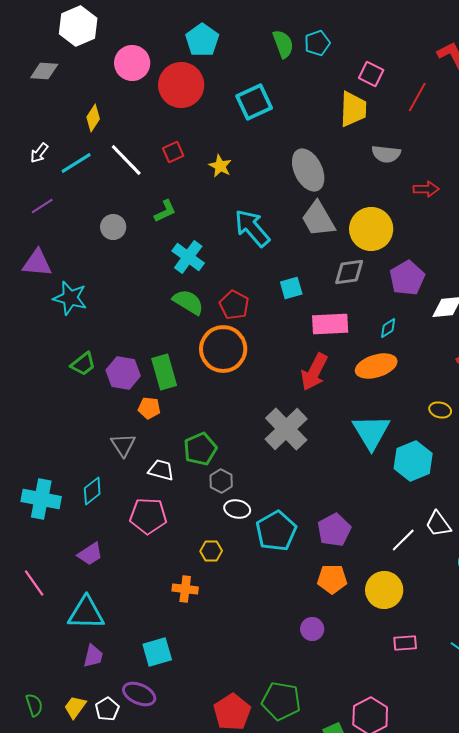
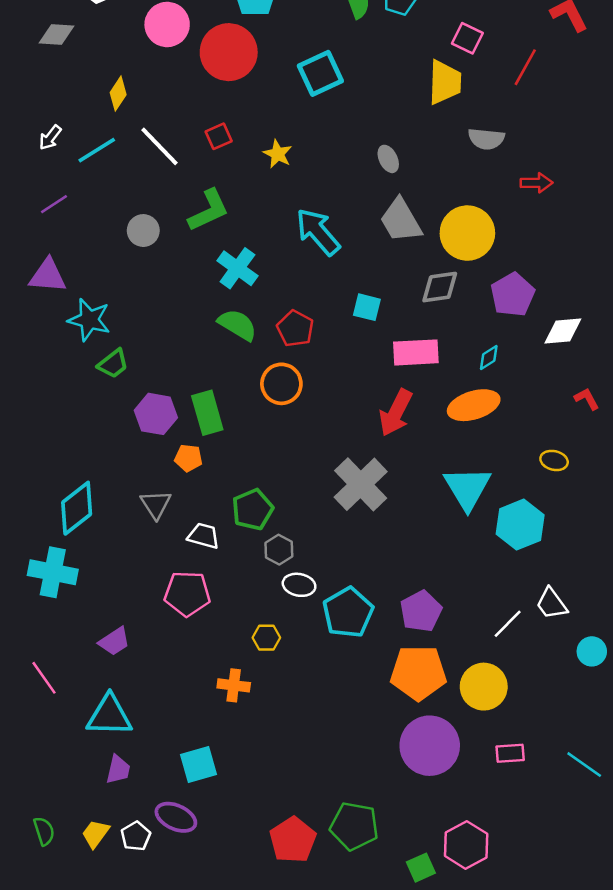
gray ellipse: (308, 170) -> (388, 159), size x0.5
green L-shape: (165, 211) -> (209, 210), size x1.5
cyan square: (291, 288) -> (367, 307), turned 30
orange circle: (223, 349) -> (281, 384), size x0.7
green trapezoid: (83, 364) -> (113, 364), moved
cyan diamond: (92, 491) -> (77, 508), moved, size x1.5
orange pentagon: (332, 579) -> (418, 673), size x1.5
purple circle: (312, 629) -> (430, 746), moved, size x2.0

